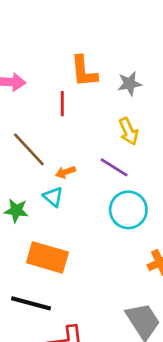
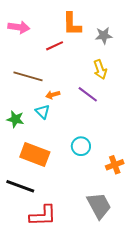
red line: (62, 104) -> (55, 46), turned 60
brown line: (29, 149) -> (28, 76), turned -36
cyan circle: (128, 210) -> (81, 146), moved, size x0.7

